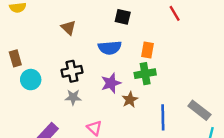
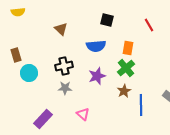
red line: (175, 13) -> (149, 25), moved
green cross: (145, 74) -> (126, 68), turned -30
brown star: (130, 100) -> (124, 91), moved

